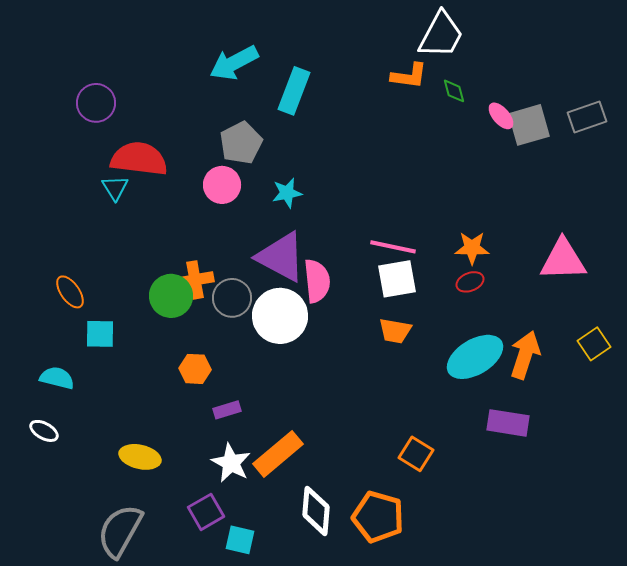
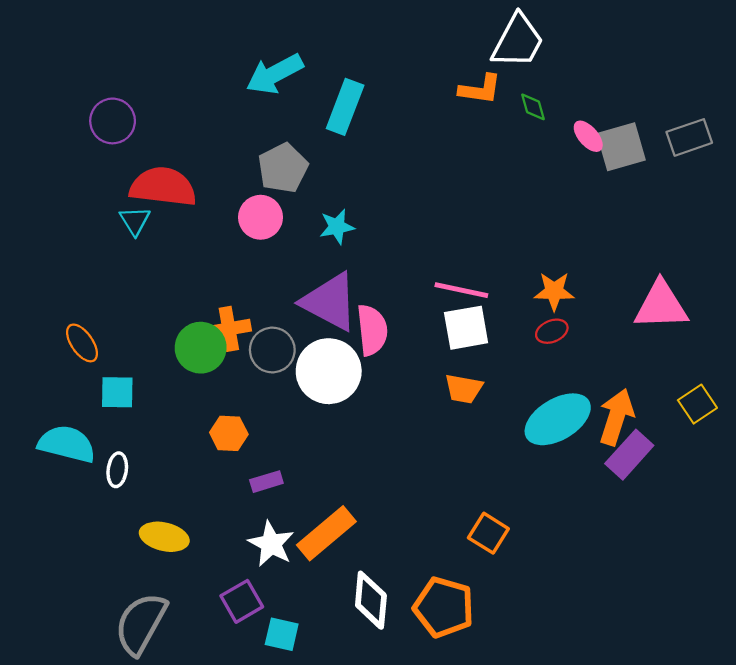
cyan semicircle: (57, 378) -> (67, 444), size x1.4
purple rectangle: (508, 423) -> (629, 455), moved, turned -57
white ellipse: (44, 431) -> (117, 470), moved, turned 68

